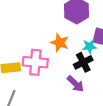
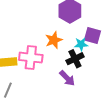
orange star: (60, 43) -> (54, 40), turned 30

